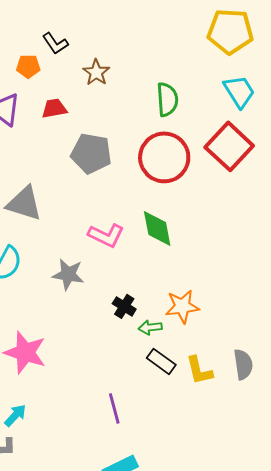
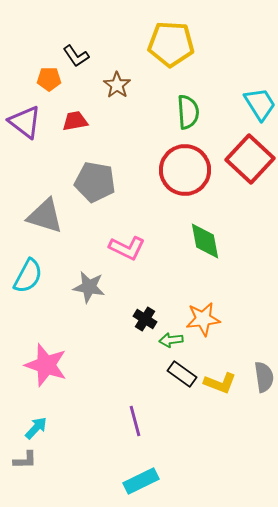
yellow pentagon: (230, 31) -> (171, 44), moved
gray pentagon: (91, 153) -> (95, 182), moved
green diamond: (157, 228) -> (205, 241), moved
yellow L-shape: (199, 370) -> (220, 383), turned -56

